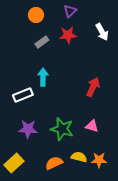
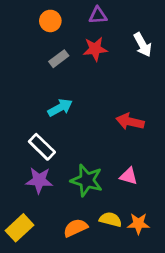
purple triangle: (70, 11) -> (98, 15), turned 40
cyan arrow: (43, 77) -> (60, 108), turned 60
red arrow: (93, 87) -> (130, 122), turned -102
white rectangle: (23, 95) -> (42, 147), moved, turned 66

